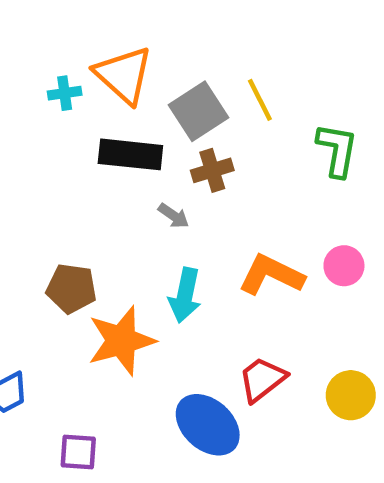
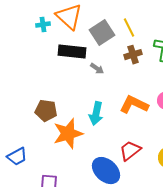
brown cross: (212, 170) -> (133, 55), moved
gray arrow: (174, 216) -> (97, 69), moved

